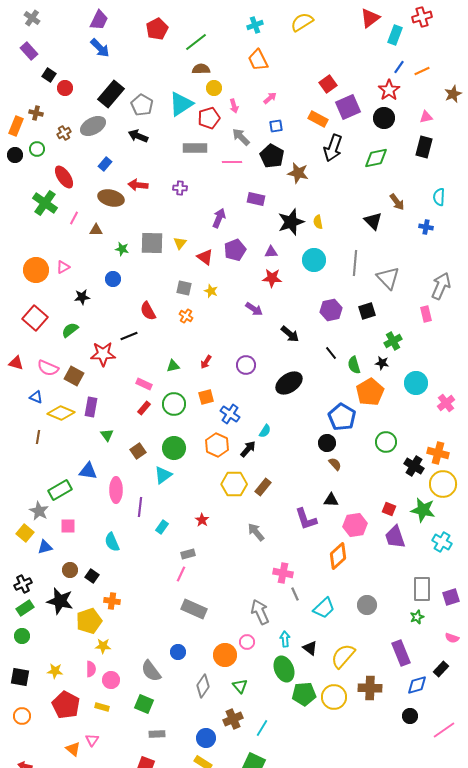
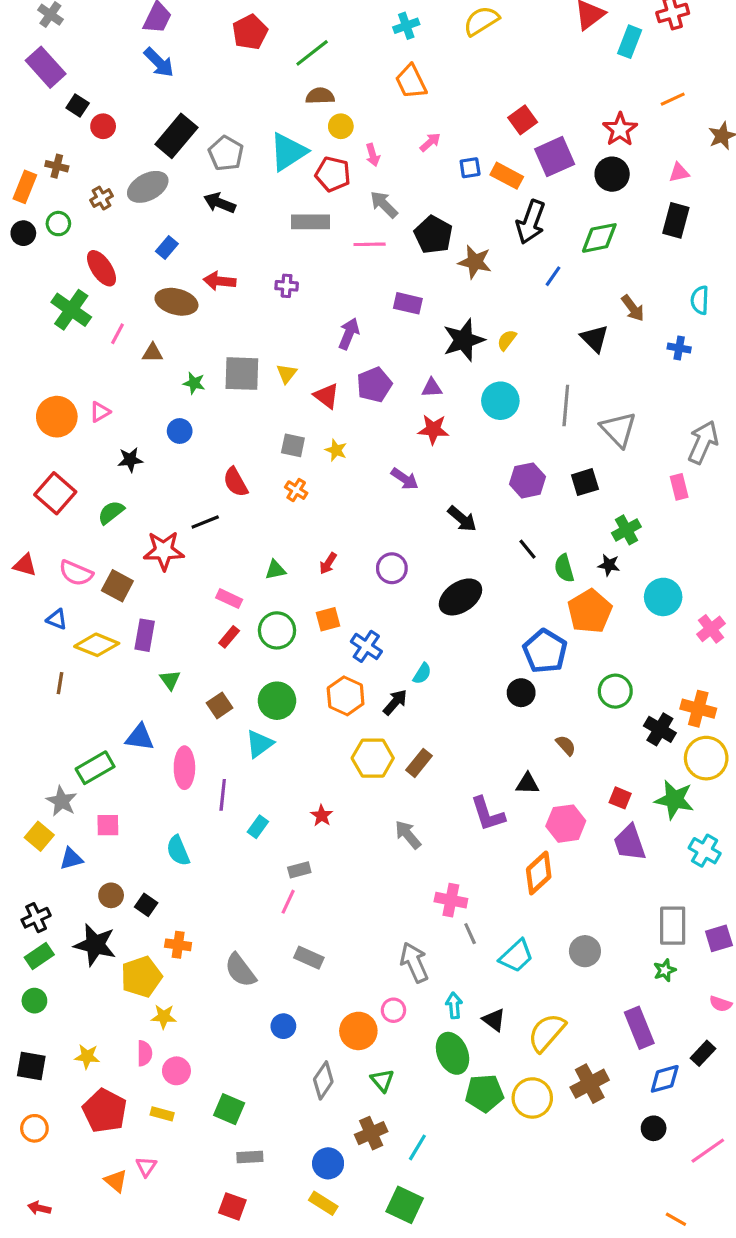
purple rectangle: (29, 51) -> (46, 67), size x1.4
blue line: (399, 67) -> (553, 276), moved
red pentagon: (209, 118) -> (333, 174), turned 30
blue square: (276, 126) -> (470, 168), moved
yellow semicircle: (318, 222) -> (507, 340), turned 48
brown semicircle: (335, 464) -> (566, 745), moved
gray rectangle: (194, 609) -> (309, 958), size x0.7
gray semicircle: (151, 671) -> (240, 970), moved
brown cross: (370, 688) -> (590, 1084), turned -30

